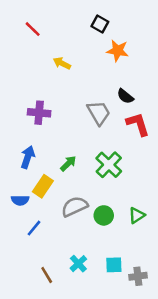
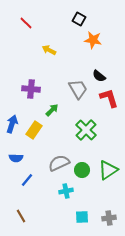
blue arrow: (28, 157) -> (12, 124), moved
green arrow: (68, 163) -> (52, 110), moved
yellow rectangle: (43, 186) -> (34, 130), moved
green triangle: (137, 215) -> (108, 170), size x1.5
cyan cross: (78, 264) -> (66, 191), moved, turned 32
cyan square: (114, 265) -> (82, 217), moved
brown line: (47, 275) -> (21, 216), moved

